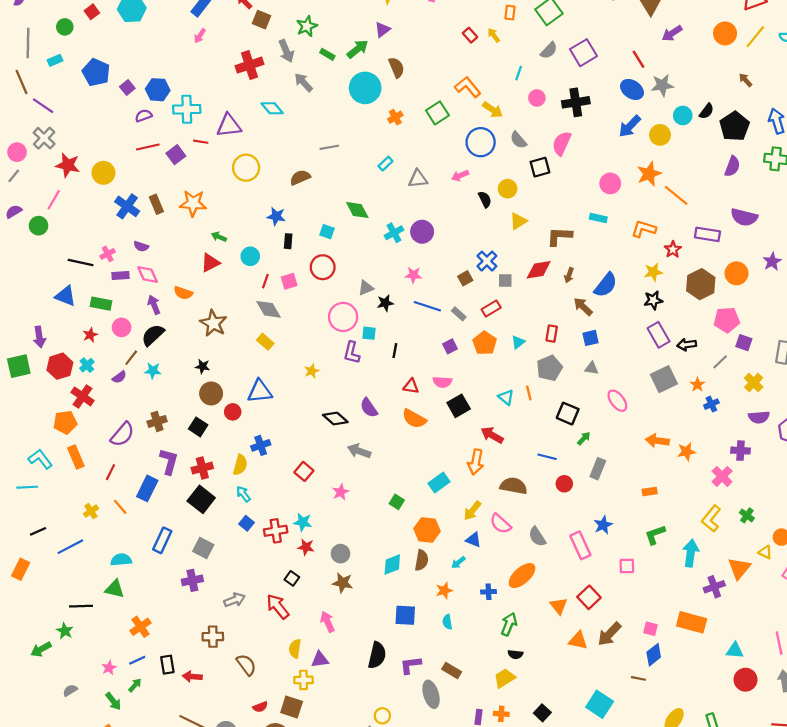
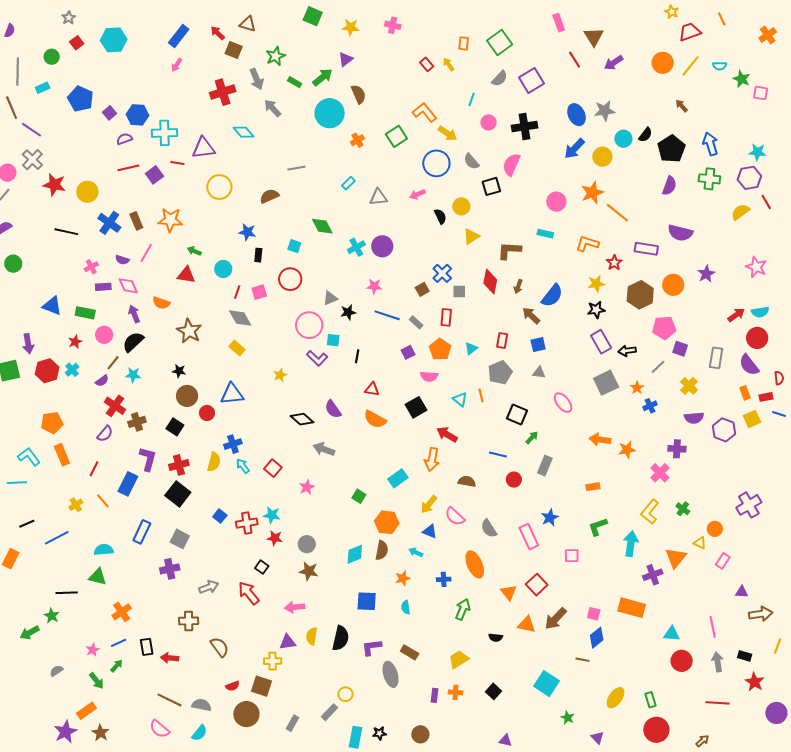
red line: (639, 59) -> (575, 60), moved
blue ellipse: (632, 89) -> (577, 115), turned 30
pink line: (54, 200) -> (146, 253), moved
green circle: (39, 226) -> (13, 264), moved
black line: (81, 262) -> (66, 232), moved
red triangle: (210, 263) -> (186, 275), turned 36
red diamond: (539, 270) -> (490, 281), turned -70
red rectangle: (491, 309) -> (446, 317), turned -54
purple L-shape: (352, 353) -> (317, 358), turned -60
pink semicircle: (442, 382) -> (429, 376), moved
red cross: (83, 396) -> (115, 406), moved
purple semicircle: (122, 434) -> (105, 434), size x0.7
brown semicircle: (514, 486) -> (467, 481), size x0.7
cyan arrow: (243, 494) -> (243, 466), moved
cyan arrow: (458, 562) -> (416, 552), turned 64
orange ellipse: (522, 576) -> (475, 564), turned -72
pink arrow: (327, 622) -> (295, 607), turned -72
yellow semicircle: (295, 649) -> (312, 636), moved
black semicircle: (515, 654) -> (496, 637), moved

